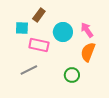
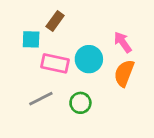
cyan circle: (63, 32) -> (89, 59), moved
green circle: (72, 75) -> (80, 103), moved

